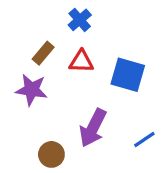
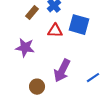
brown rectangle: (43, 53) -> (32, 13), moved
blue square: (128, 75) -> (79, 25), moved

